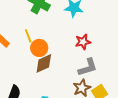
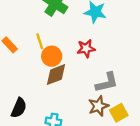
red star: (83, 42) -> (86, 48), moved

